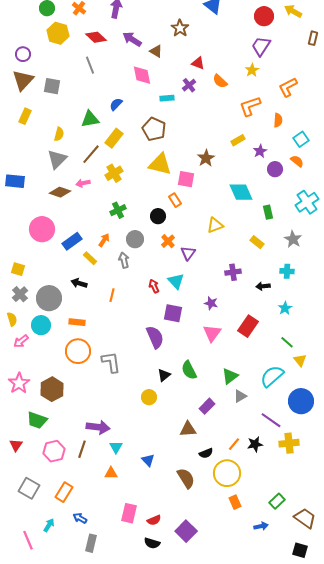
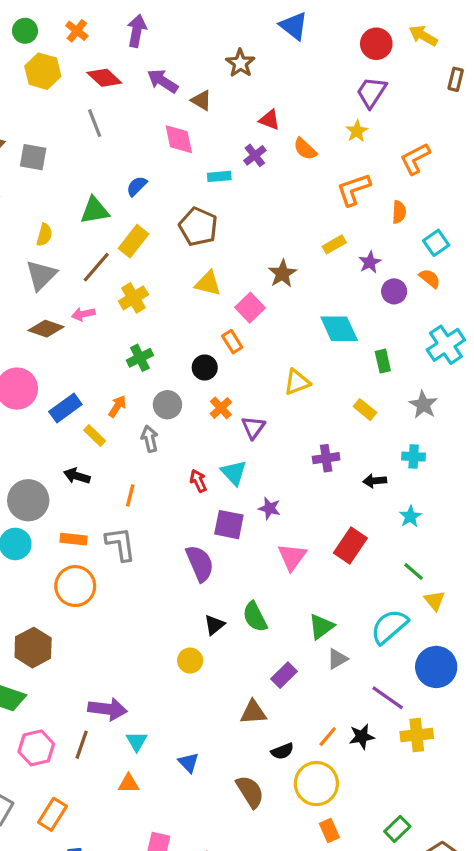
yellow triangle: (160, 164) -> (208, 283), size x0.7
pink square: (186, 179) -> (250, 308), turned 36
purple star: (211, 303) -> (269, 508), moved
gray L-shape: (111, 362) -> (121, 544), moved

